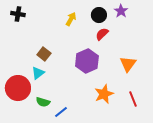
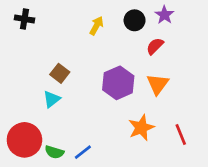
red semicircle: (102, 34) -> (155, 46), moved
orange triangle: (128, 64) -> (158, 84), moved
red circle: (18, 88) -> (24, 140), moved
green semicircle: (43, 102) -> (54, 152), moved

